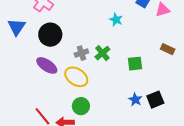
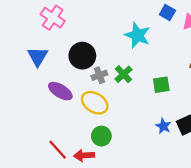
cyan star: (116, 20) -> (137, 35), size x1.6
blue triangle: (17, 27) -> (38, 57), moved
black circle: (50, 35) -> (82, 56), moved

